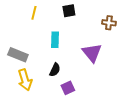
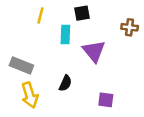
cyan rectangle: (55, 40) -> (65, 34), moved
purple triangle: (92, 53) -> (94, 51), moved
purple square: (68, 88) -> (106, 100), moved, turned 32

